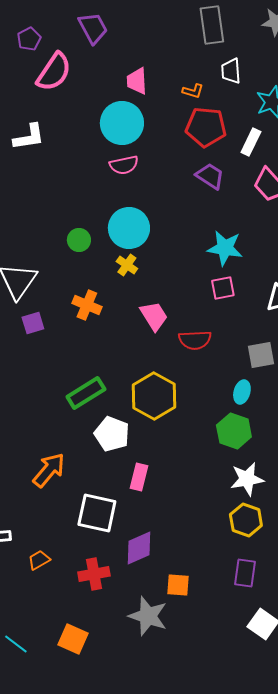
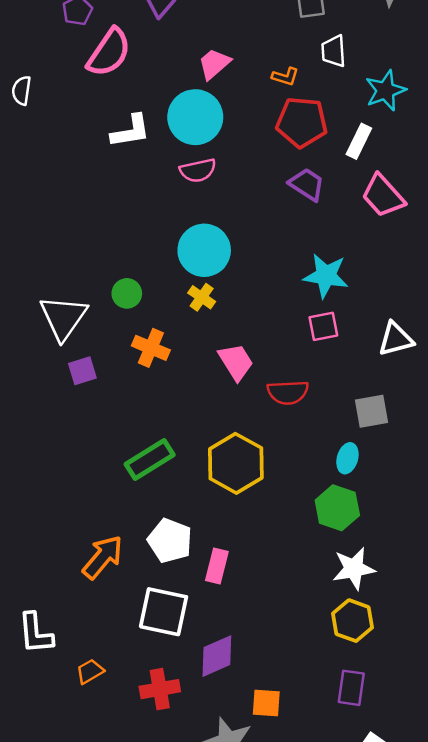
pink trapezoid: (137, 81) -> (214, 64), turned 52
white L-shape: (29, 137) -> (131, 131), moved
green circle: (79, 240) -> (127, 293), moved
white pentagon: (112, 434) -> (170, 541), moved

